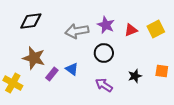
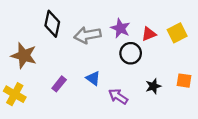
black diamond: (31, 21) -> (52, 24), moved, turned -70
black circle: (104, 53) -> (131, 53), moved
brown star: (34, 58) -> (24, 56), moved
blue triangle: (72, 69) -> (93, 78), moved

